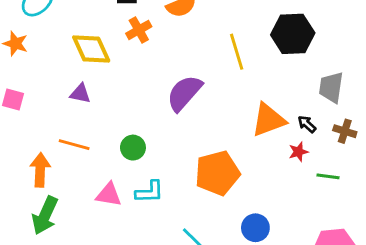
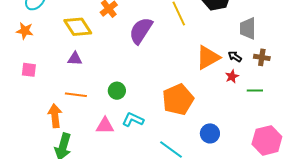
purple semicircle: (184, 93) -> (141, 31), moved
cyan L-shape: (150, 192) -> (133, 120), turned -145

